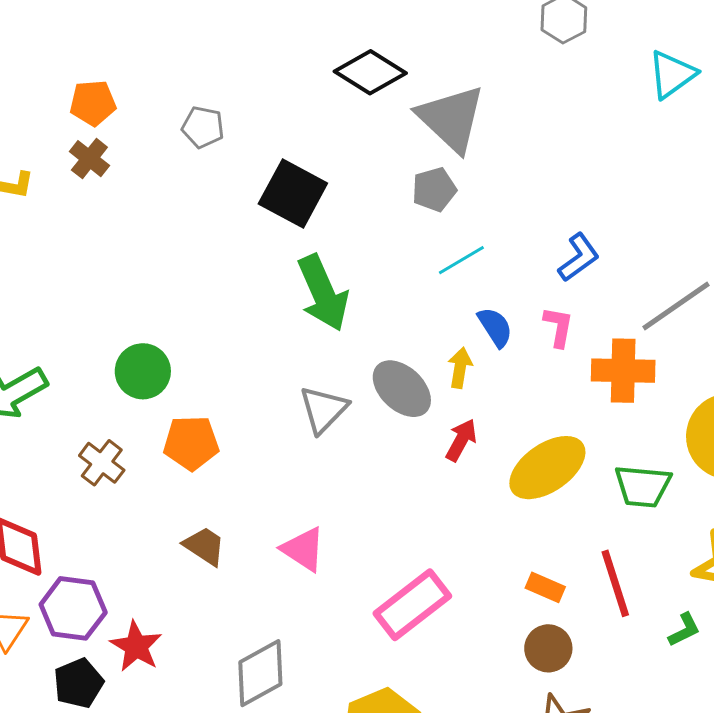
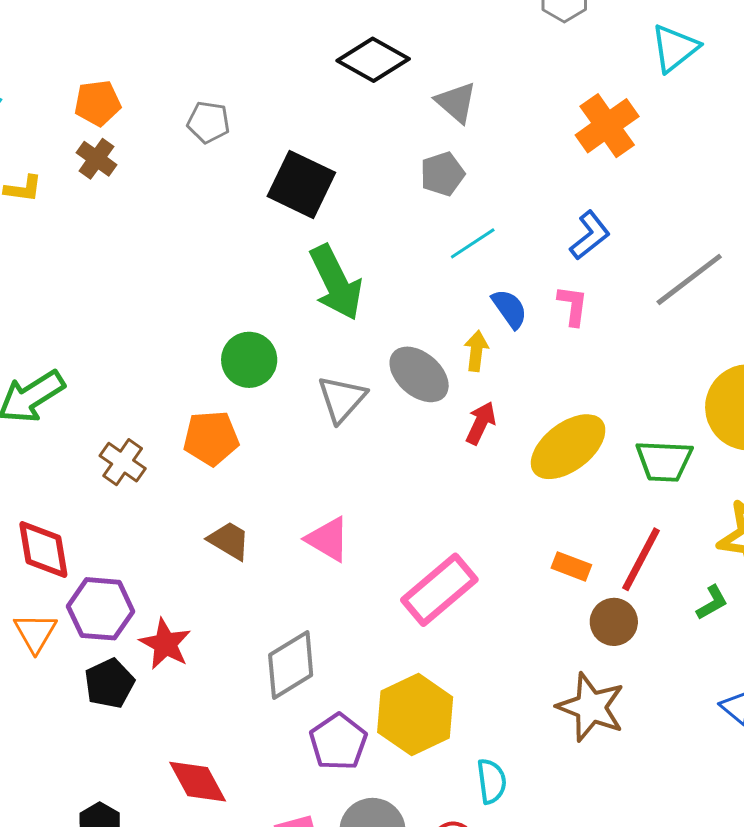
gray triangle: (451, 118) -> (456, 102), size x0.6
green circle: (143, 371) -> (249, 360), moved
orange cross: (623, 371) -> (607, 126), moved, turned -34
red line: (615, 583) -> (641, 559), turned 48
brown circle: (548, 648) -> (614, 622), moved

